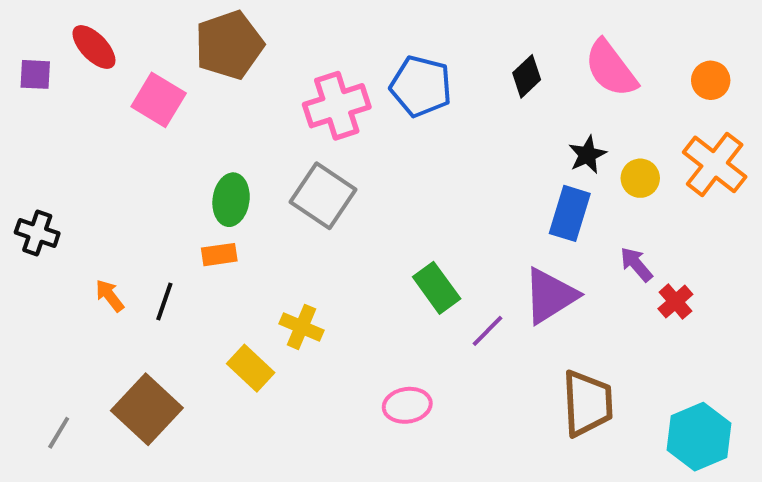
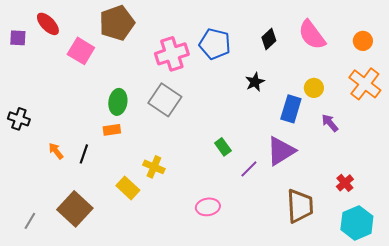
black star: (587, 155) -> (255, 82), moved
yellow circle: (640, 178) -> (314, 88), moved
purple arrow: (636, 264) -> (330, 123), moved
green rectangle: (437, 288) -> (223, 147), size x0.7
red cross: (675, 302) -> (345, 183), moved

